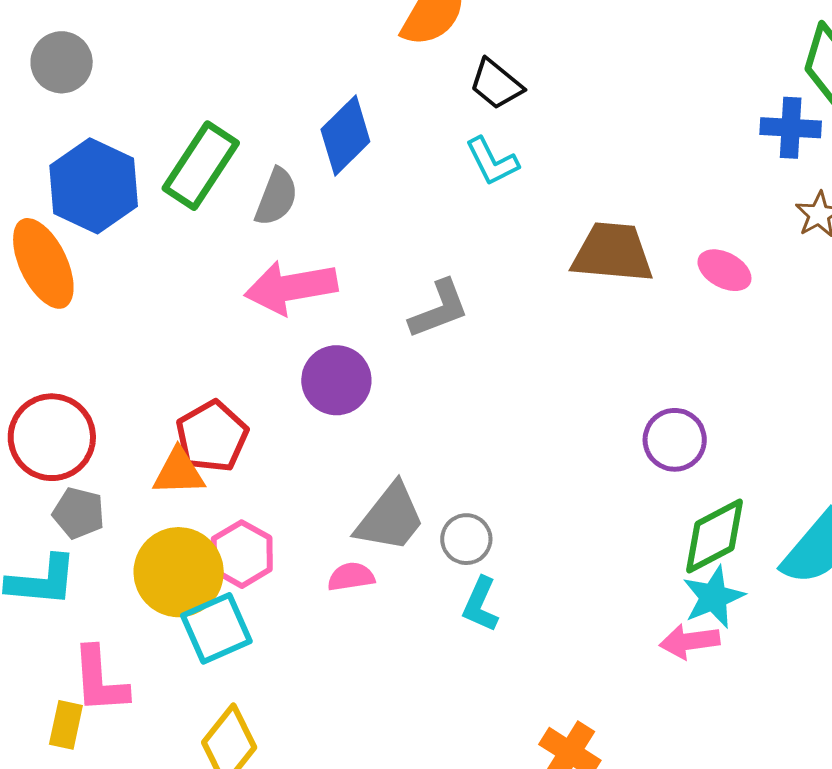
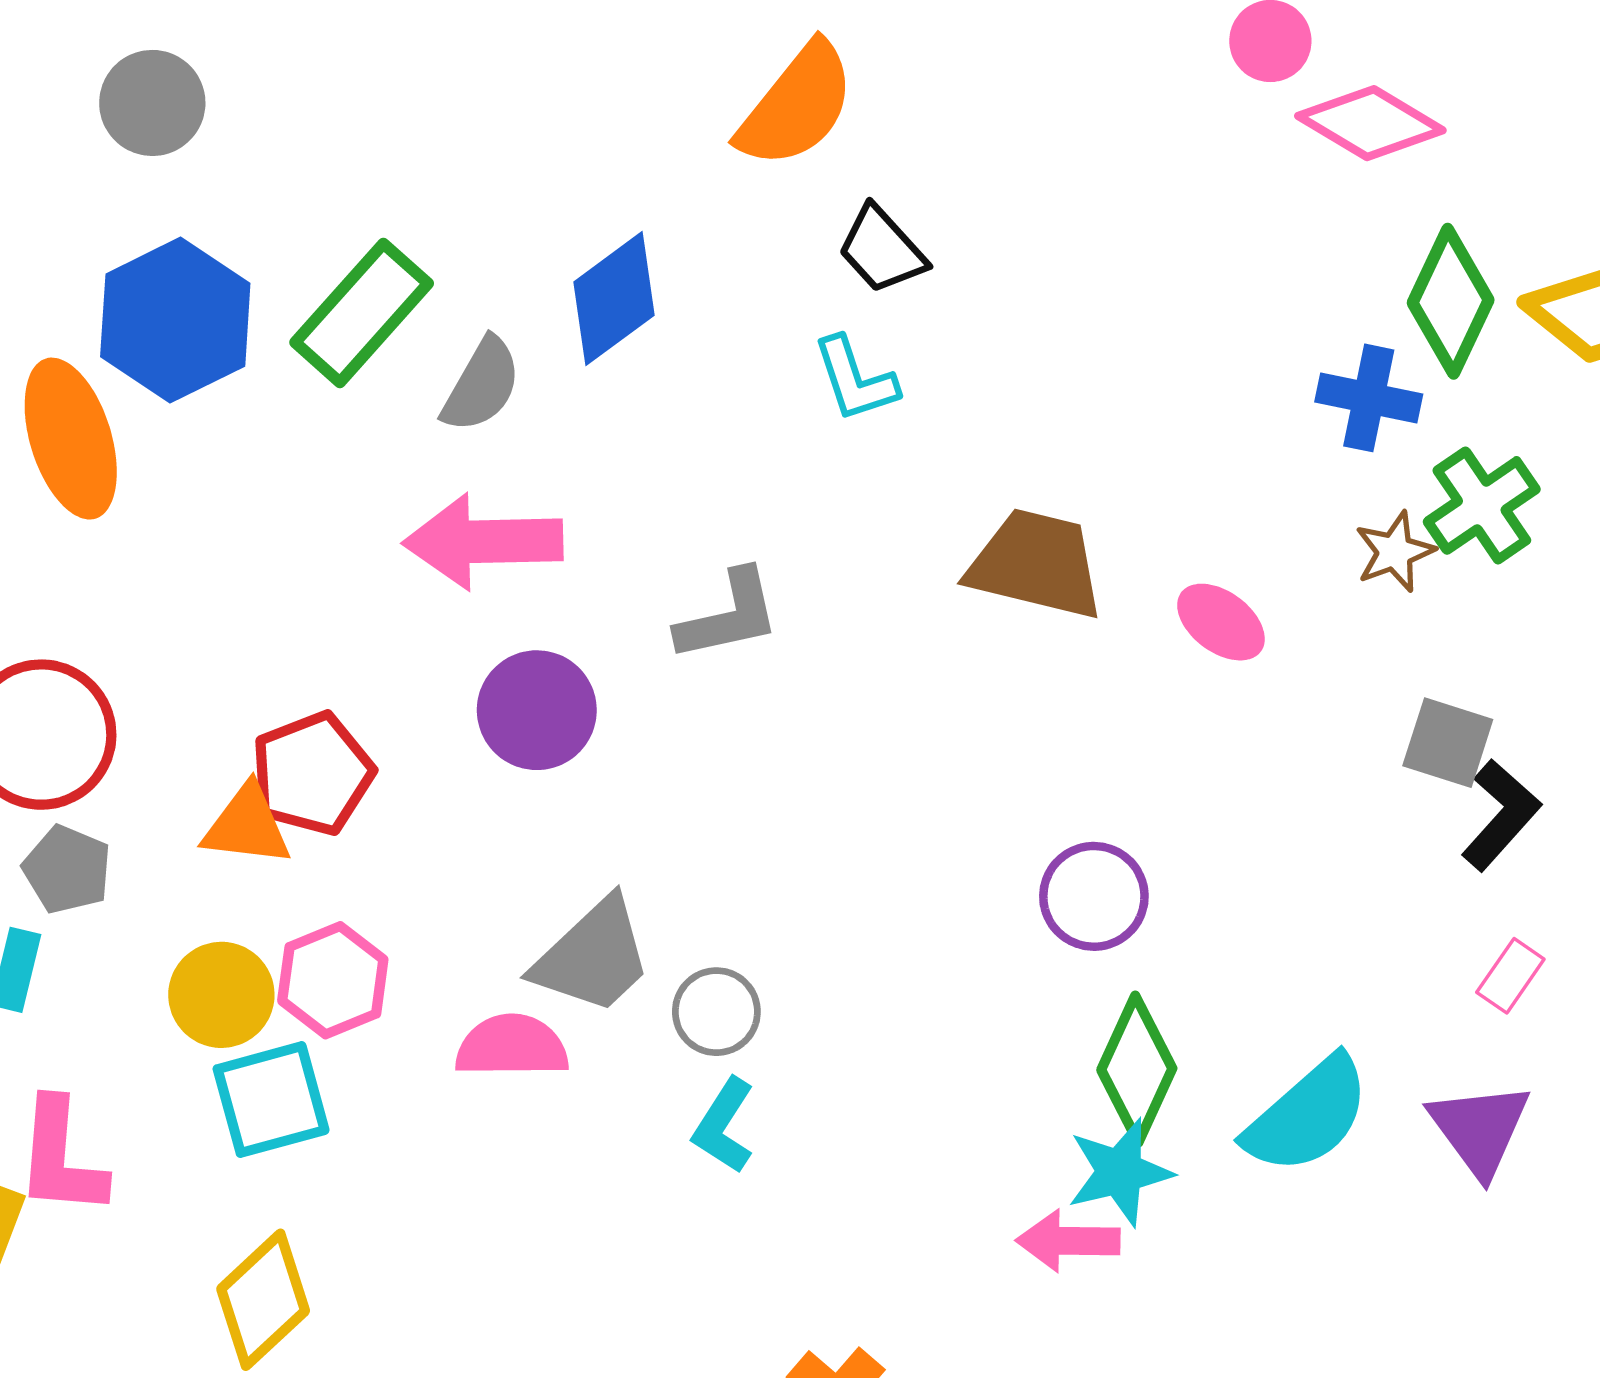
green diamond: (714, 536) -> (1137, 1069), turned -46
yellow circle: (179, 572) -> (221, 995), size x0.7
pink semicircle: (351, 577) -> (512, 1046), size x1.4

